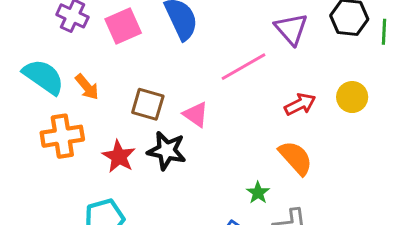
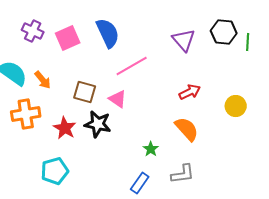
pink line: (243, 67) -> (132, 66), moved
yellow circle: (352, 97) -> (236, 106), moved
green star: (258, 193) -> (151, 149), moved

